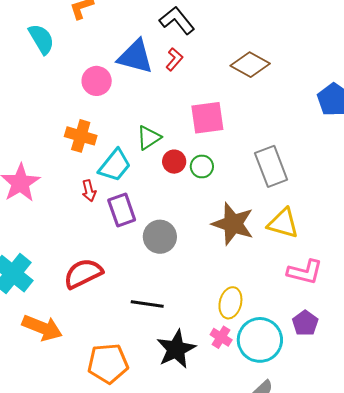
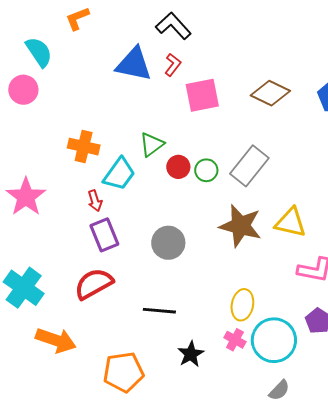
brown diamond: (250, 65) -> (270, 93), moved
pink circle: (97, 81) -> (23, 90), moved
pink square: (207, 118) -> (202, 95), moved
gray rectangle: (271, 166) -> (249, 166), moved, turned 63
purple rectangle: (122, 210) -> (104, 235), moved
black star: (176, 349) -> (191, 354), size x0.7

